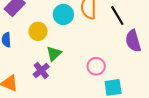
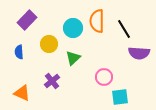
purple semicircle: (133, 41) -> (139, 53), turned -70
green triangle: (54, 54) -> (73, 58), moved

